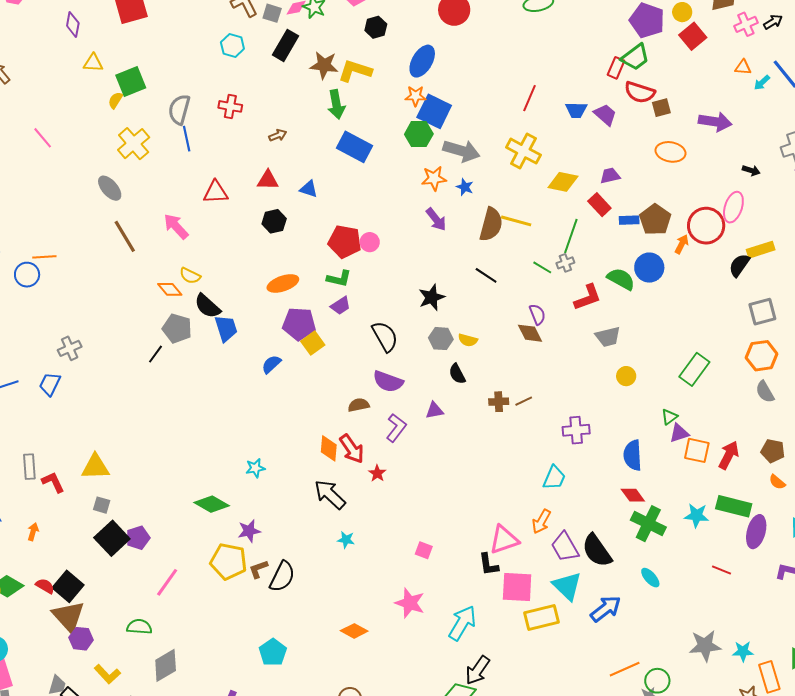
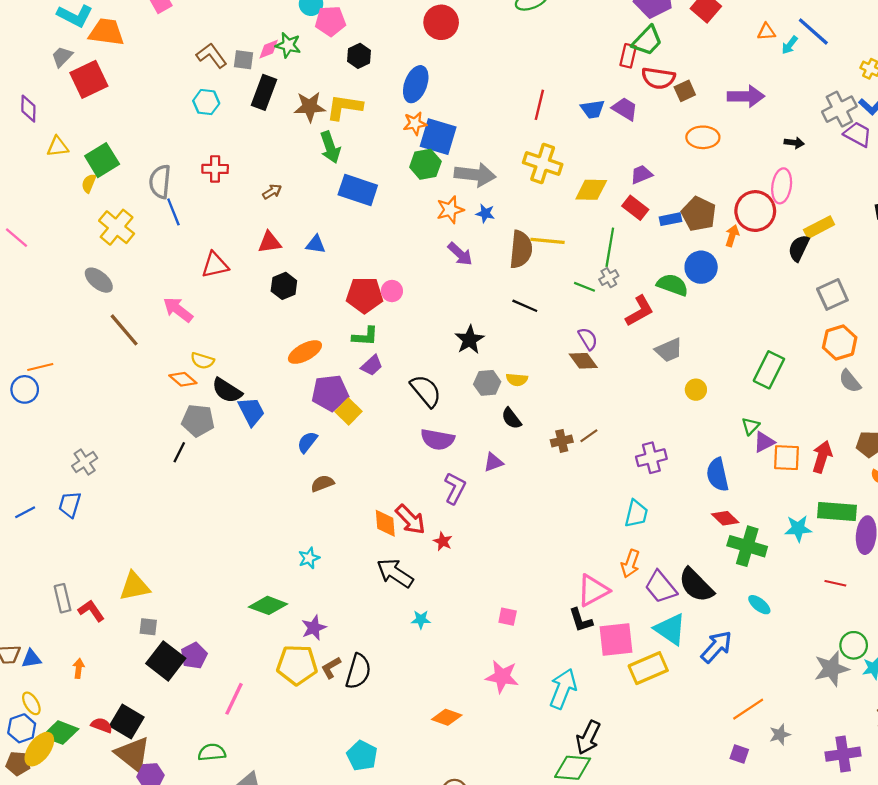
brown semicircle: (359, 405) -> (322, 483), moved
green circle: (657, 681) -> (854, 645), moved

